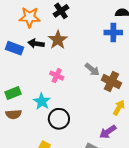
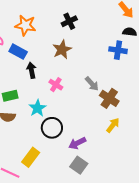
orange star: (30, 17) -> (25, 25), moved
black arrow: (36, 44) -> (32, 70), moved, turned 63
purple arrow: (108, 132) -> (77, 143), moved

